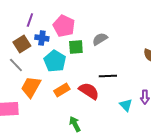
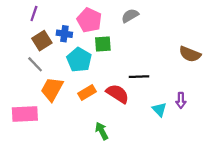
purple line: (30, 20) -> (34, 13), moved
gray semicircle: (100, 39) -> (130, 16), moved

